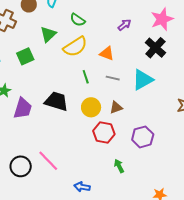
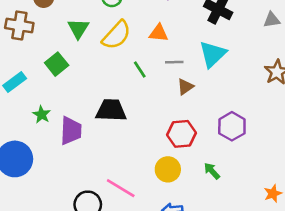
yellow circle: (91, 107) -> (168, 169), moved
brown triangle: (116, 107) -> (185, 87), moved

